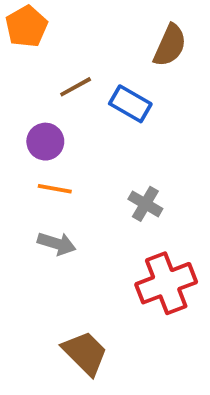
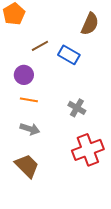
brown trapezoid: (85, 353) -> (27, 166), moved

